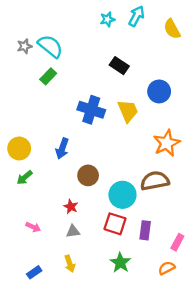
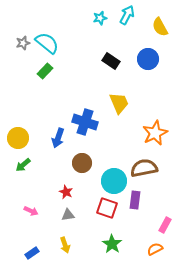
blue circle: (159, 91) -> (148, 59), moved
blue cross: (91, 110) -> (85, 122), moved
purple rectangle: (145, 230) -> (135, 200), moved

